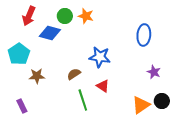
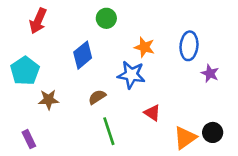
green circle: (65, 16) -> (106, 18), moved
orange star: (86, 16) -> (144, 47), moved
blue diamond: (50, 33) -> (83, 55), moved, turned -55
purple star: (154, 72) -> (210, 73), moved
red triangle: (103, 86) -> (152, 113), moved

